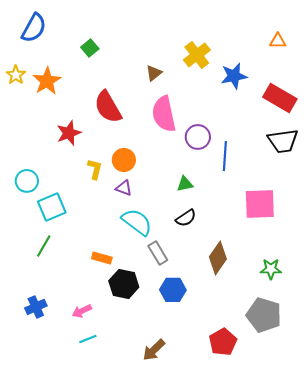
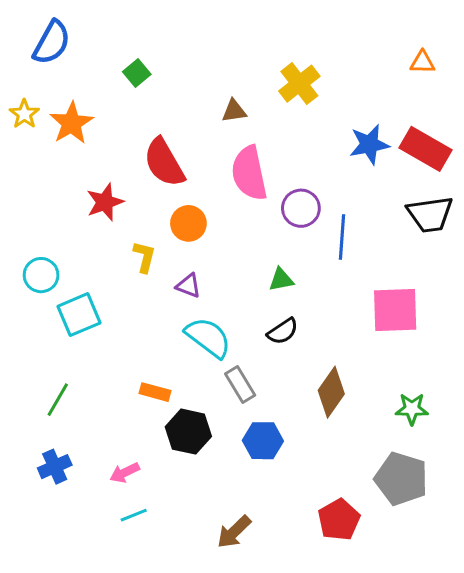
brown triangle: (154, 73) -> (234, 111), turned 30
blue star: (234, 76) -> (369, 144), moved
orange circle: (124, 160) -> (188, 223), moved
green line: (44, 246) -> (58, 400), moved

